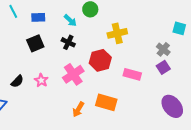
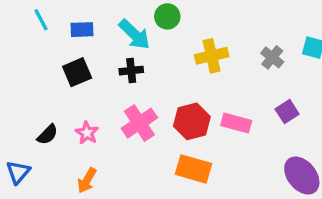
cyan arrow: (70, 20) -> (134, 34), size x1.5
black cross: (68, 42) -> (131, 71), turned -32
gray cross: (163, 49) -> (272, 57), moved
red hexagon: (100, 60) -> (192, 121), moved
orange arrow: (78, 109) -> (87, 180), moved

